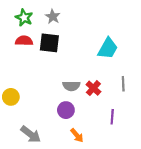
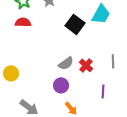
black square: (49, 43) -> (75, 24), moved, turned 30
cyan trapezoid: (108, 48) -> (101, 14), moved
gray semicircle: (71, 86) -> (66, 63), turned -35

